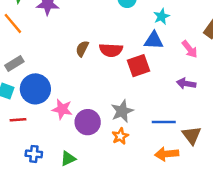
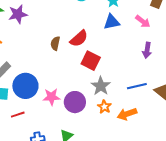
red semicircle: (111, 50) -> (79, 39), turned -30
red square: (138, 66) -> (91, 61), moved, turned -30
purple arrow: (186, 84) -> (147, 50), turned -77
orange arrow: (167, 154) -> (127, 114), moved

